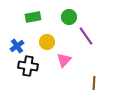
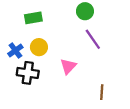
green circle: (69, 17) -> (85, 11), moved
yellow circle: (47, 42) -> (39, 47), moved

